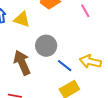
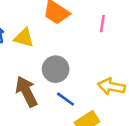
pink line: (85, 11) -> (102, 24), turned 40
blue line: (65, 66) -> (66, 99), moved

